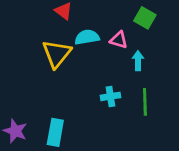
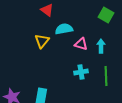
pink triangle: (119, 40) -> (81, 44), moved
yellow triangle: (57, 54) -> (42, 41), size x0.7

